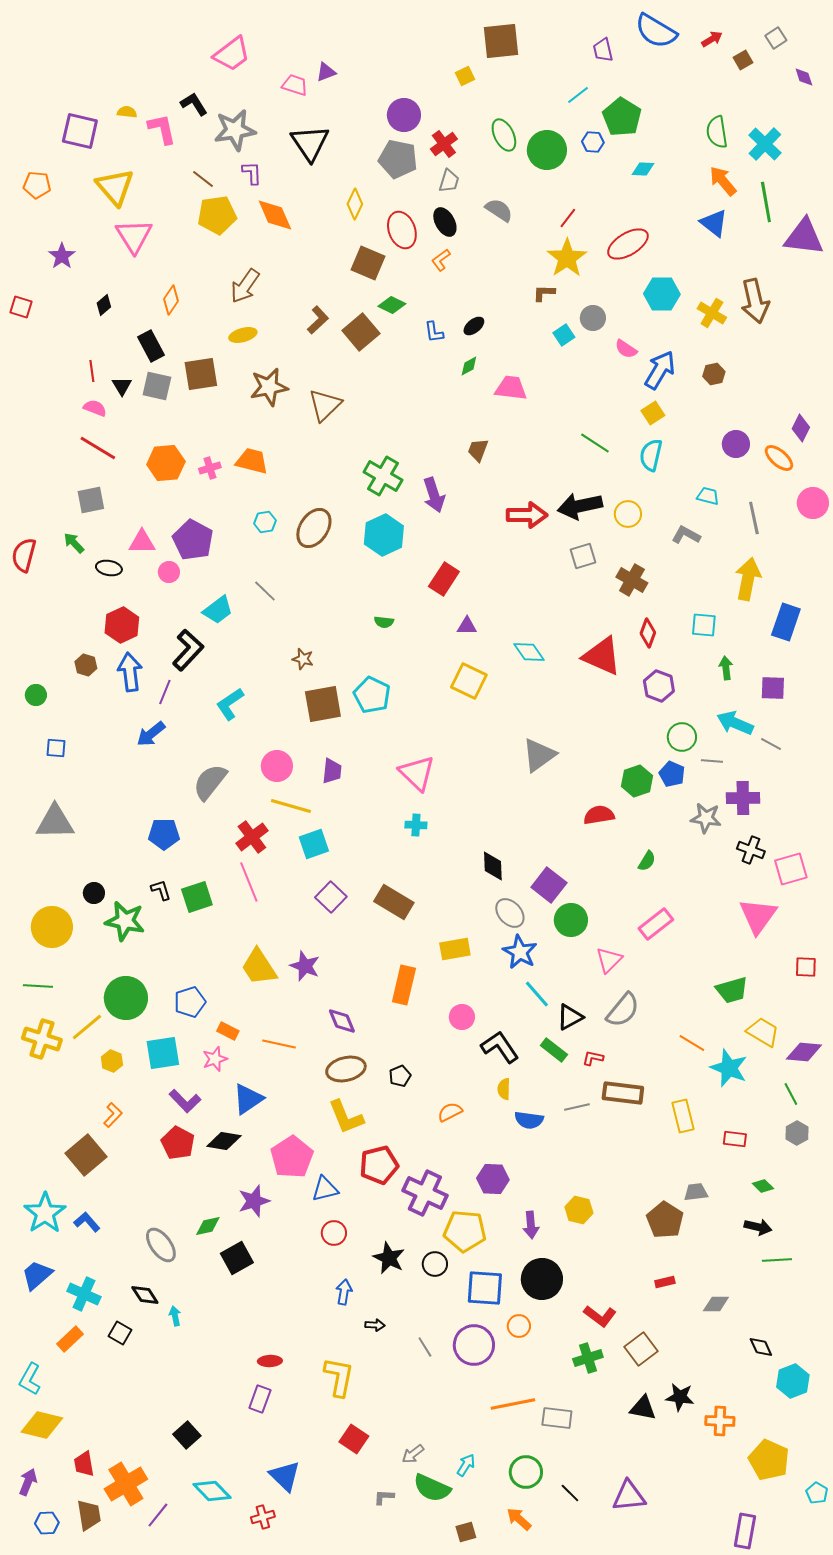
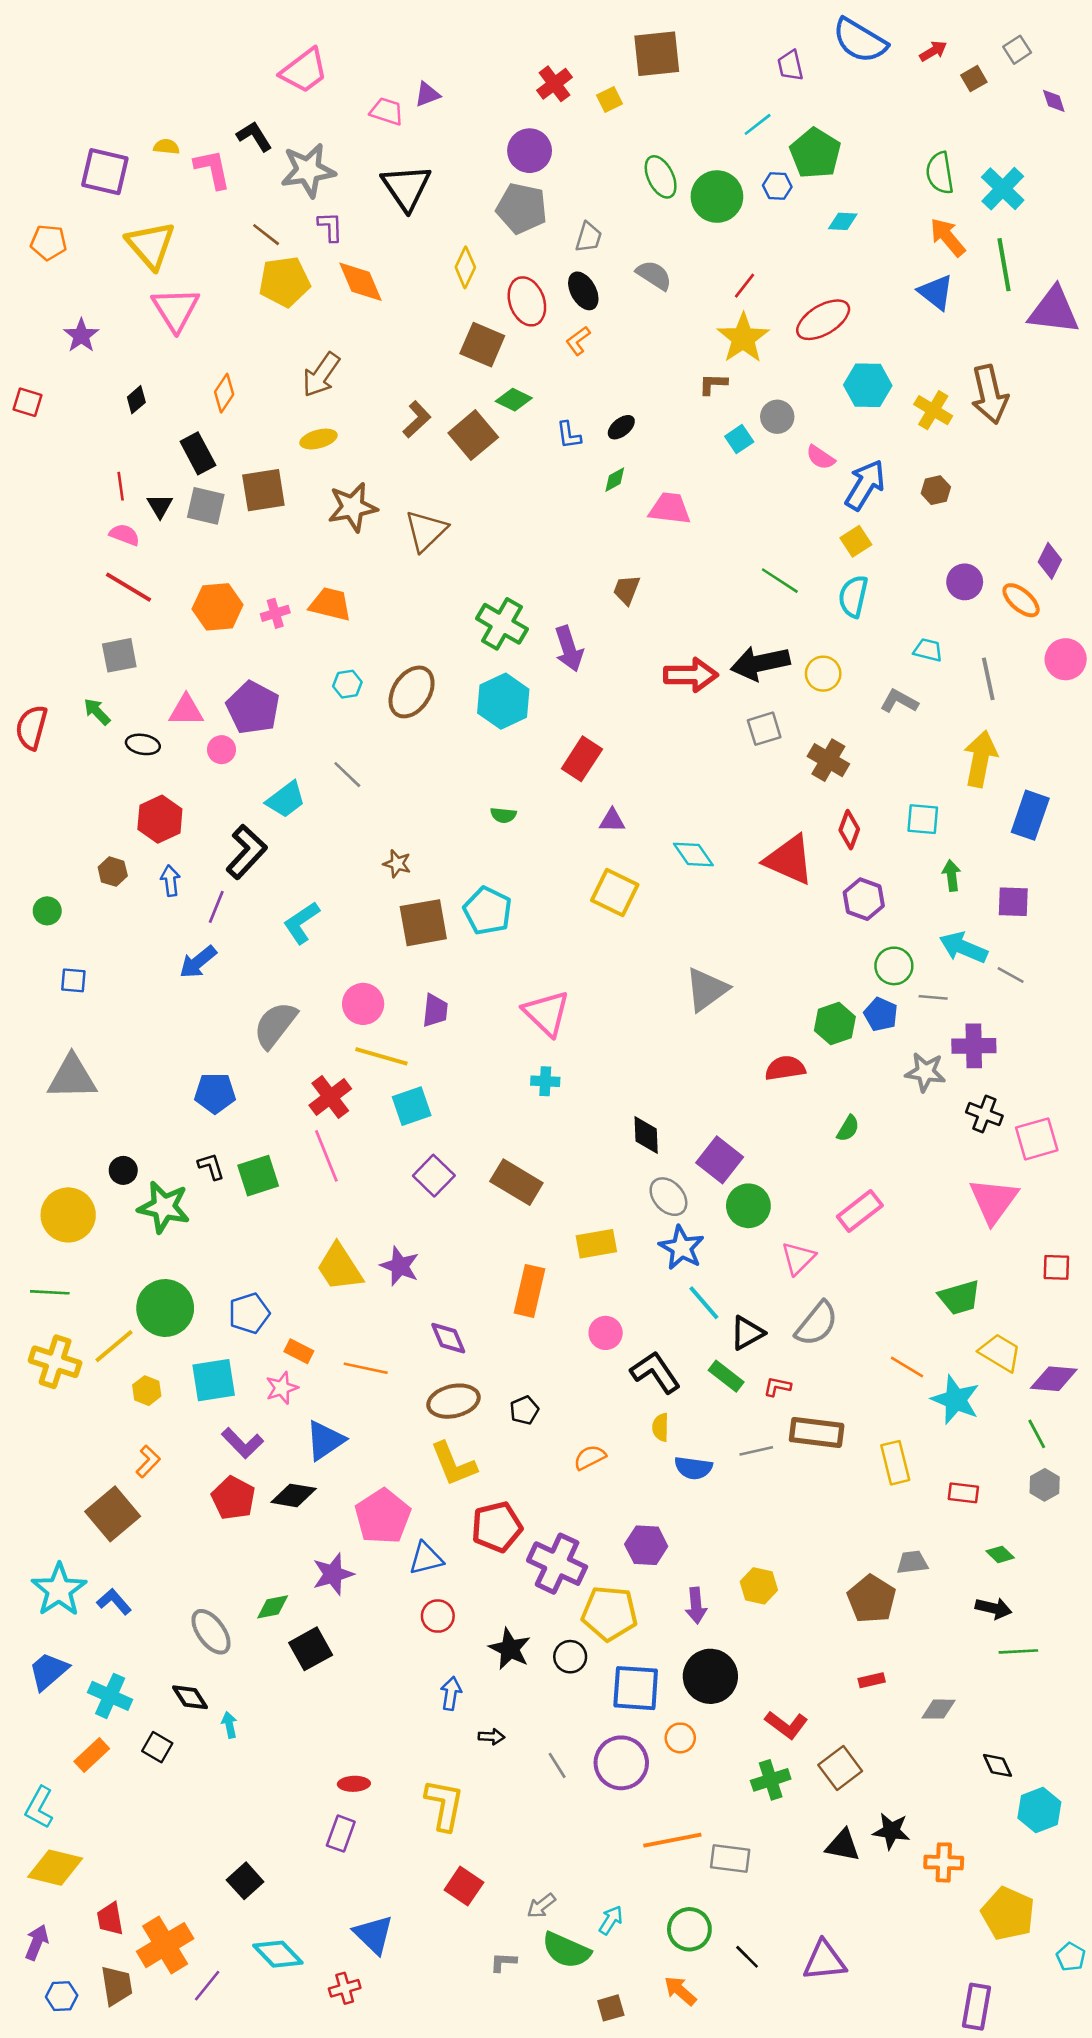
red cross: (444, 144) -> (554, 84), moved
blue arrow: (130, 672) -> (170, 881), size x0.6

